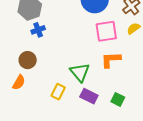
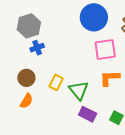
orange semicircle: (19, 82) -> (26, 101), moved
yellow rectangle: (58, 92) -> (56, 82), moved

